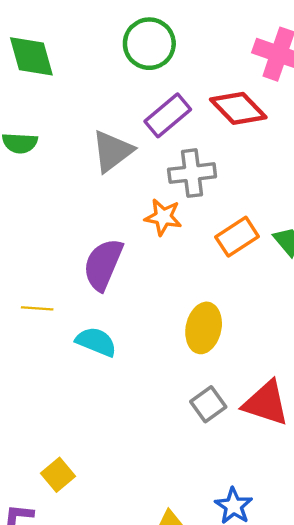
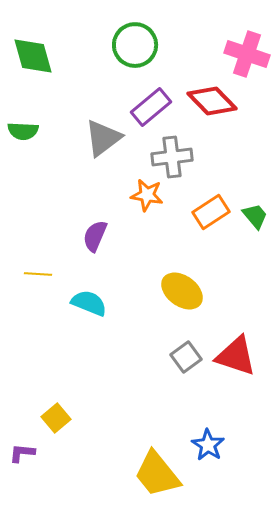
purple semicircle: (103, 264) -> (95, 236), size x0.7
yellow ellipse: (204, 328) -> (182, 291), turned -66

